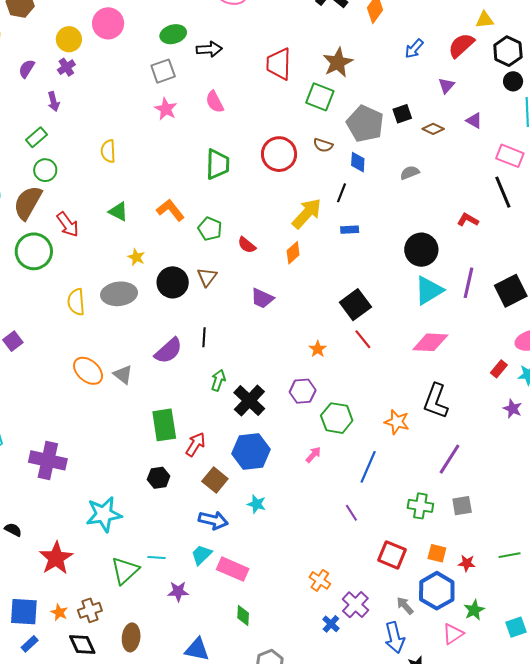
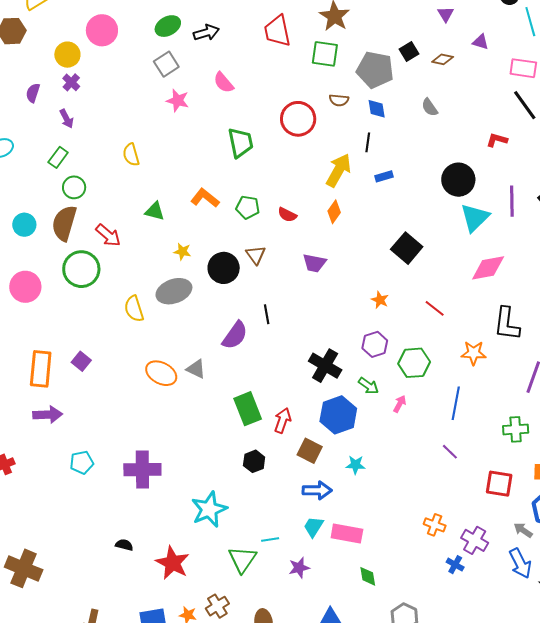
gray semicircle: (410, 173) -> (430, 107), turned -90
red line: (363, 339) -> (435, 308), moved
green arrow: (218, 380) -> (368, 386), moved, turned 120

